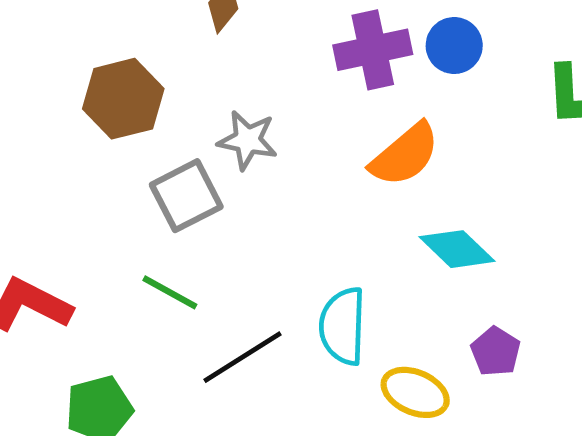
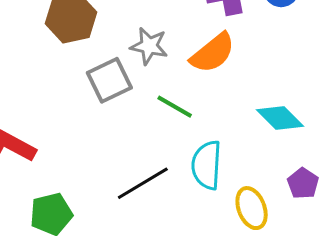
orange semicircle: (405, 155) -> (213, 53), moved
green line: (170, 292) -> (175, 107), moved
yellow ellipse: (415, 392) -> (252, 208), turned 45

